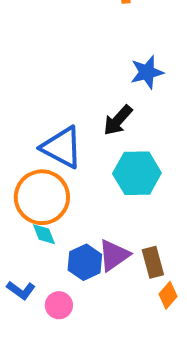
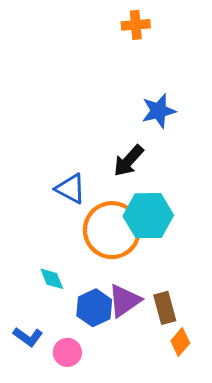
blue triangle: (62, 147) -> (70, 189), size x0.7
orange circle: (42, 197) -> (112, 230), moved

